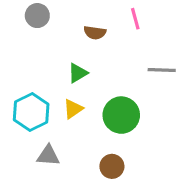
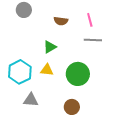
pink line: (135, 19) -> (90, 20), moved
gray line: (162, 70) -> (93, 40), moved
yellow triangle: (73, 109) -> (47, 70), turned 40

